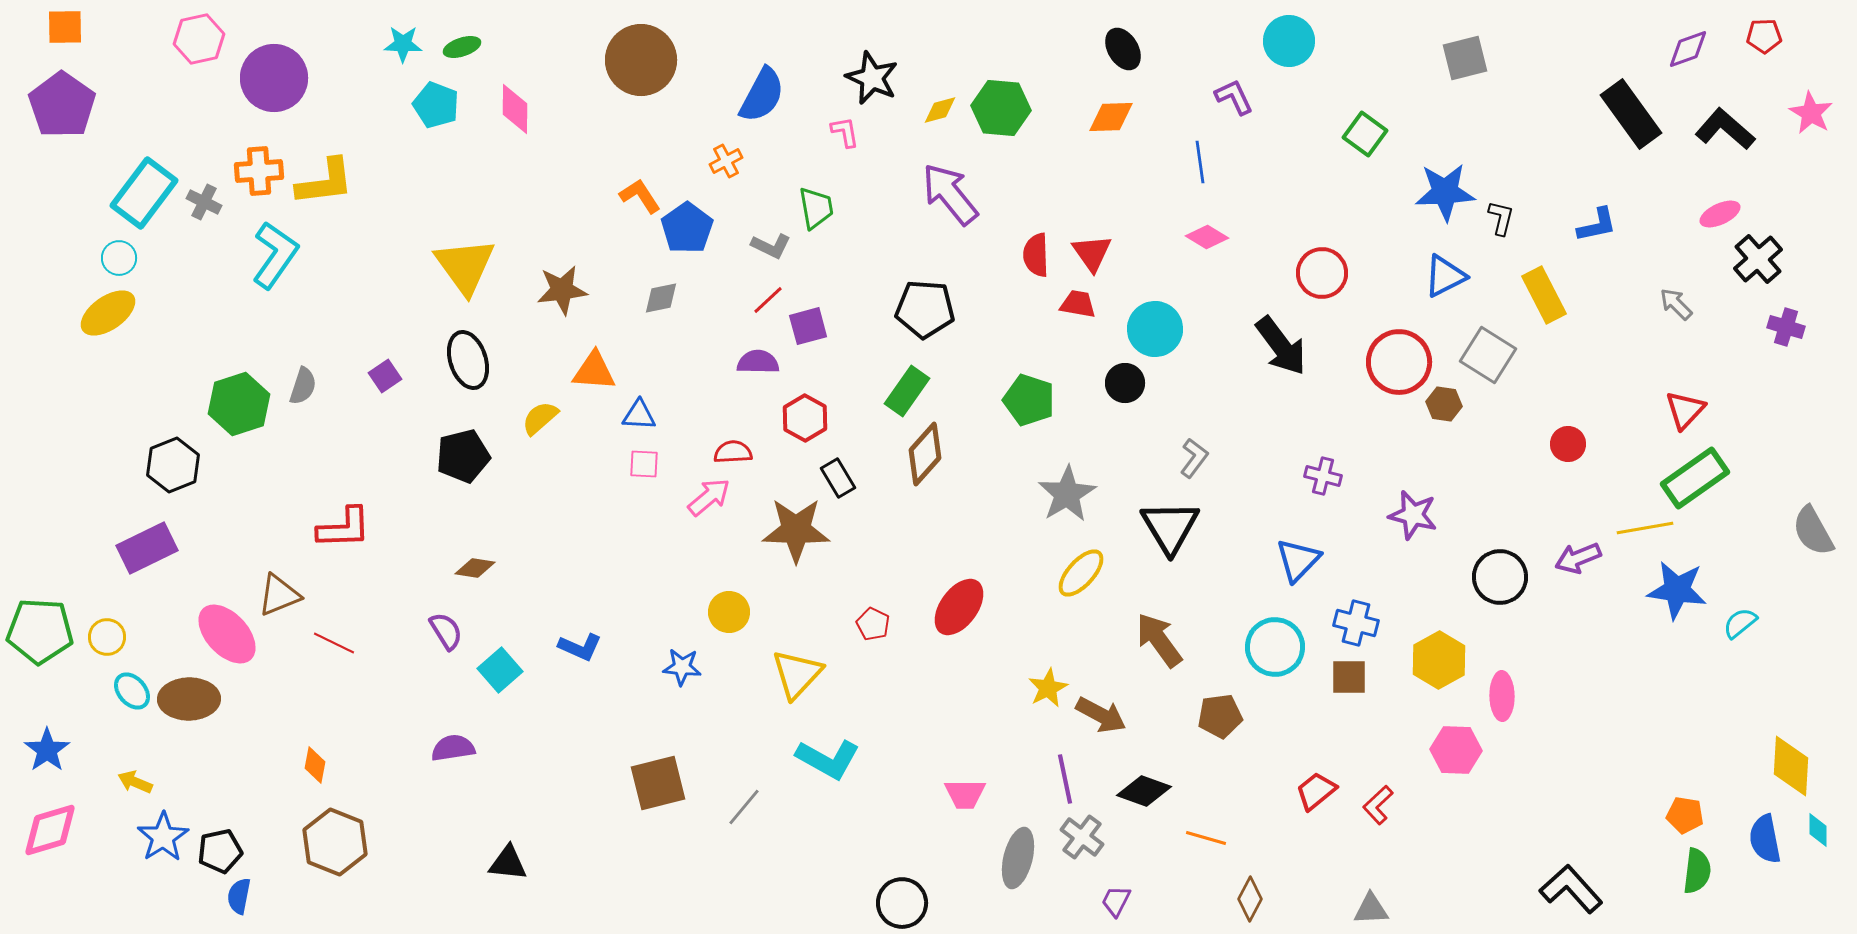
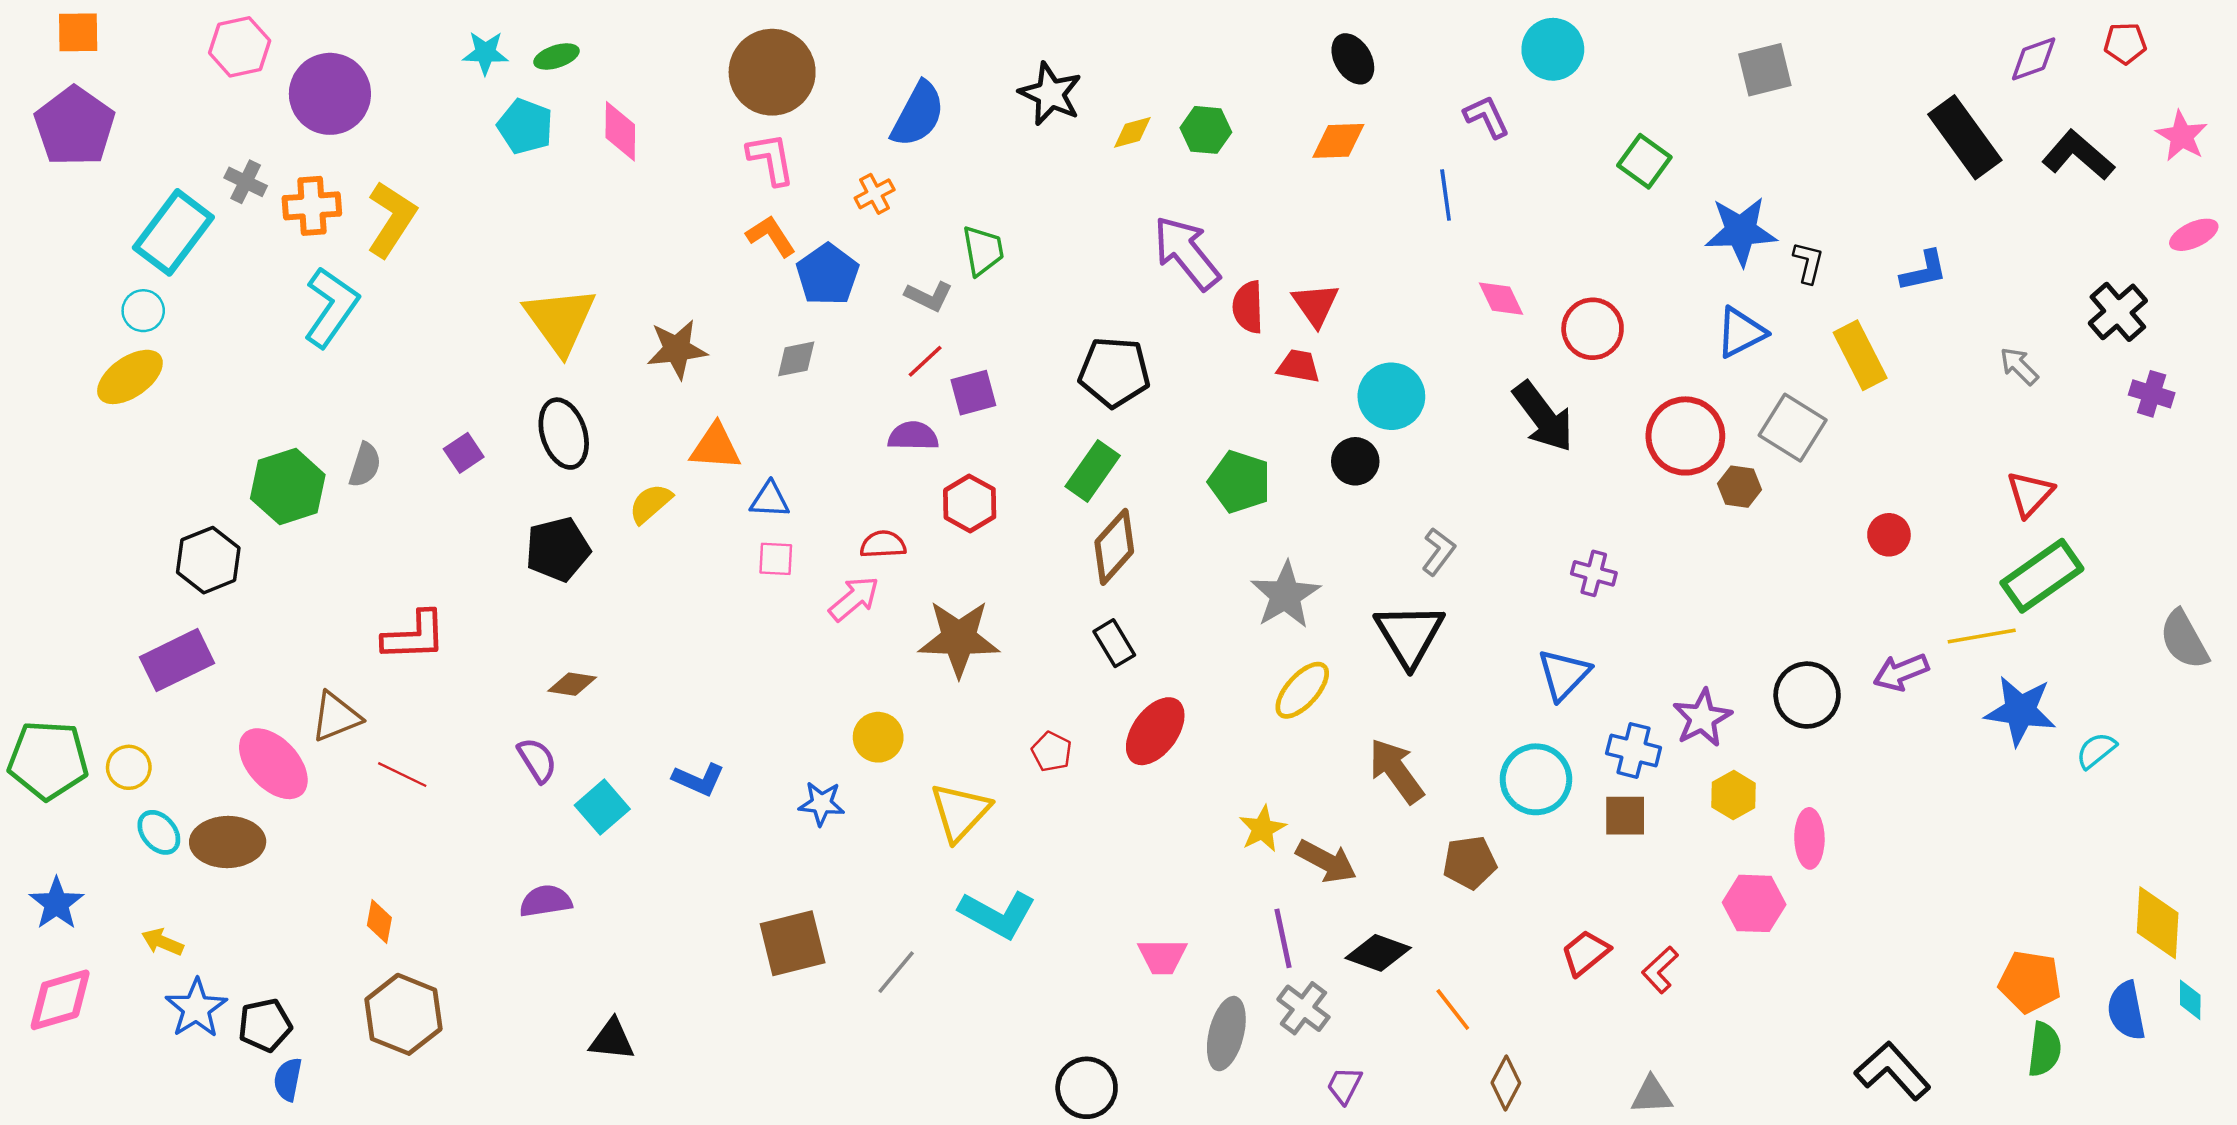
green hexagon: (1001, 108) -> (1206, 130), size x0.7
pink L-shape: (845, 132) -> (771, 159), moved, size x1.4
yellow L-shape: (325, 182) -> (391, 219), turned -50
purple arrow: (950, 194) -> (1187, 253), moved
gray cross: (204, 202) -> (246, 182), moved
pink ellipse: (1720, 214) -> (2194, 235), moved
pink diamond: (1207, 237) -> (1501, 299), moved, turned 33
black rectangle: (838, 478) -> (1114, 643), moved
purple star: (1413, 515) -> (1702, 718), moved, turned 30
yellow hexagon: (1439, 660) -> (1734, 795), size x0.7
orange pentagon: (1685, 815) -> (2030, 982), size x1.4
orange line: (1206, 838) -> (1453, 1009), turned 36

